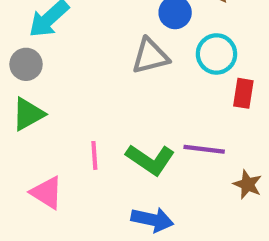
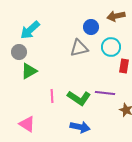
green triangle: (28, 114) -> (29, 71), moved
pink triangle: (47, 193) -> (27, 124), moved

